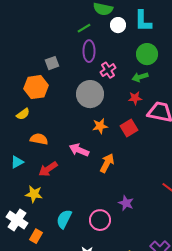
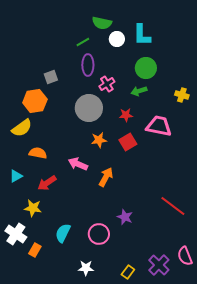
red star: (135, 98) -> (126, 115), moved
yellow semicircle: (23, 114) -> (22, 128), size x1.5

